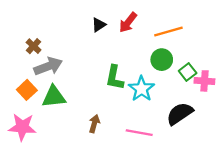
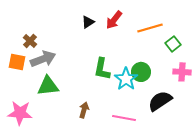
green circle: (162, 60) -> (141, 72), moved
green square: (188, 72) -> (173, 44), moved
orange square: (27, 90) -> (17, 62), moved, turned -36

